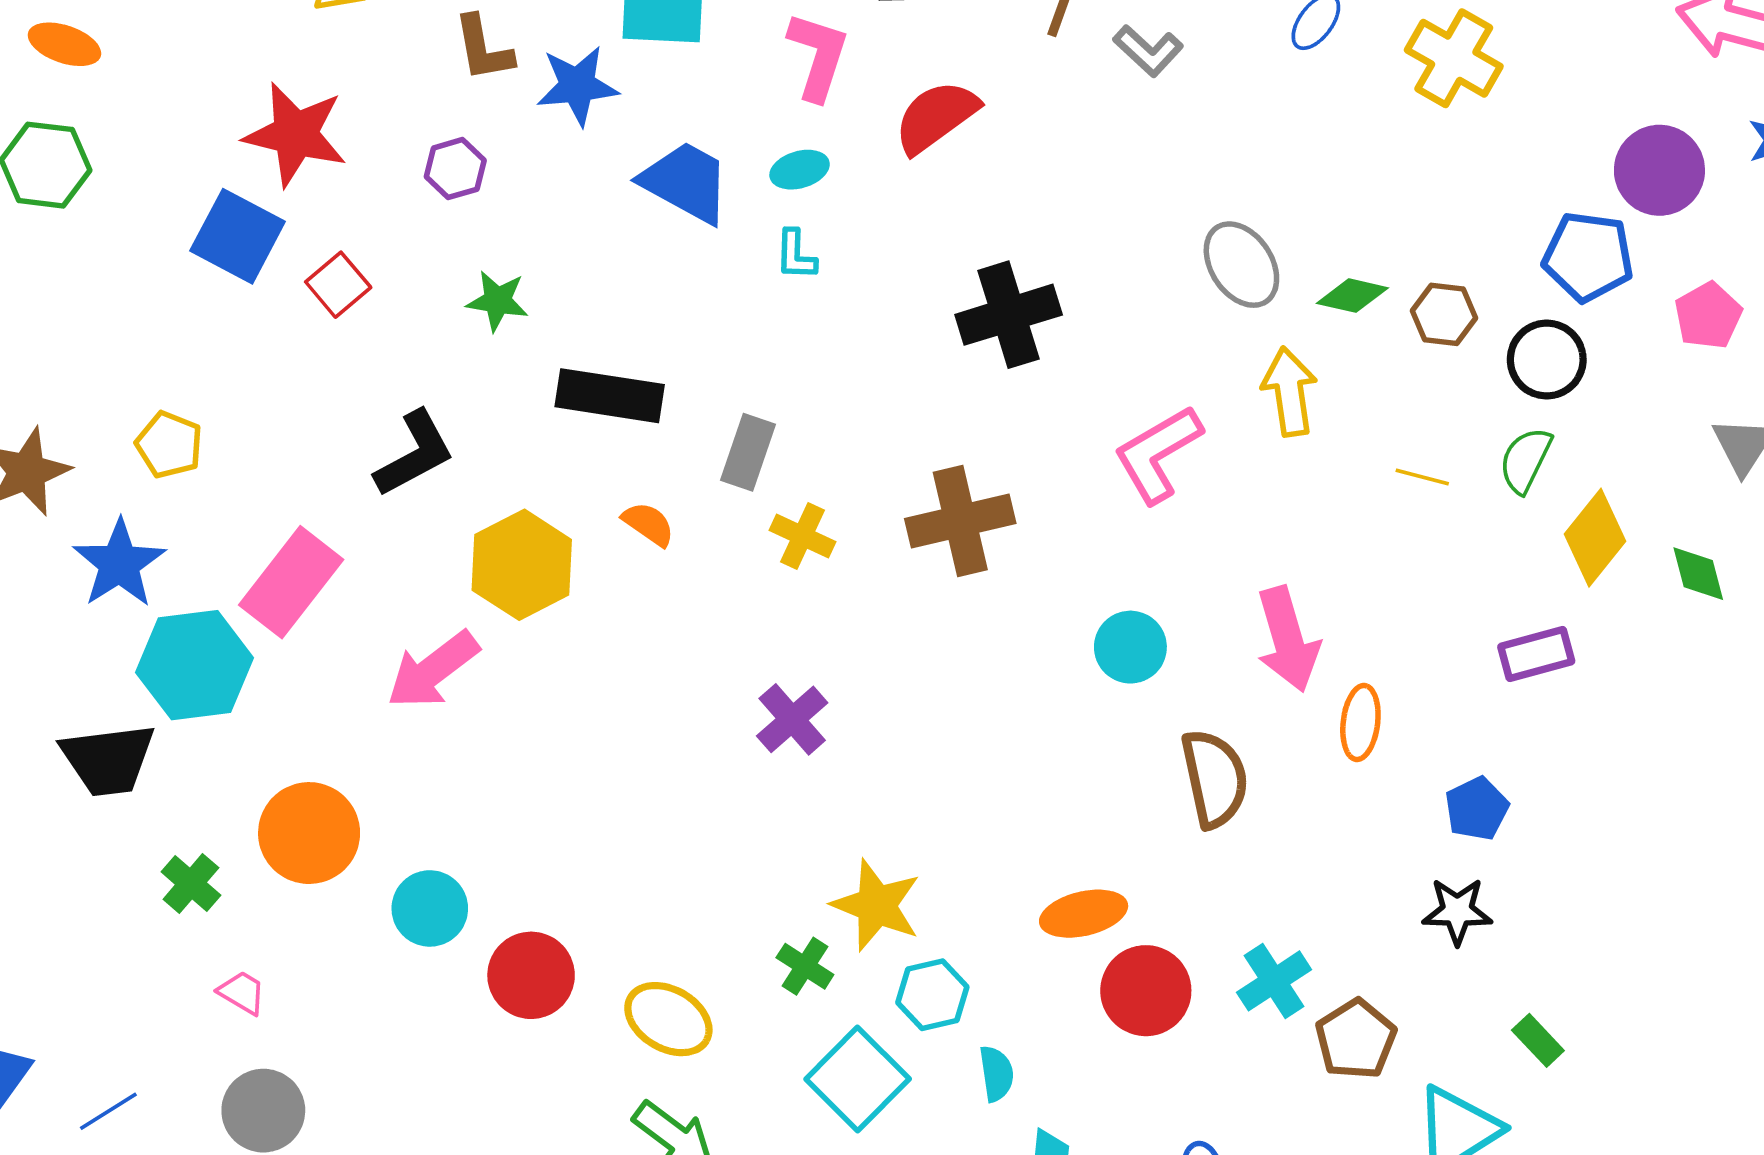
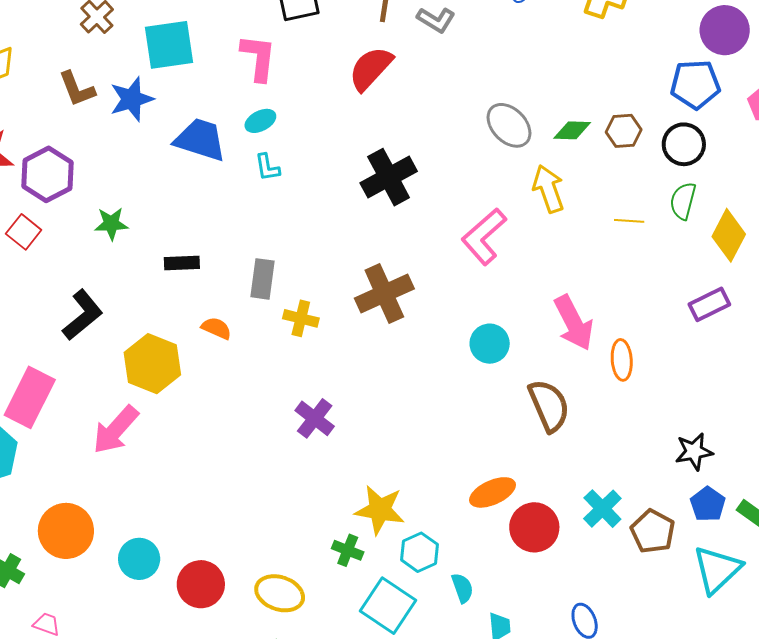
red semicircle: (936, 117) -> (371, 68), moved
purple hexagon: (455, 169) -> (47, 174), moved, size x1.6
black rectangle: (610, 396) -> (182, 263), size x0.6
blue pentagon: (1477, 809) -> (708, 504), moved

